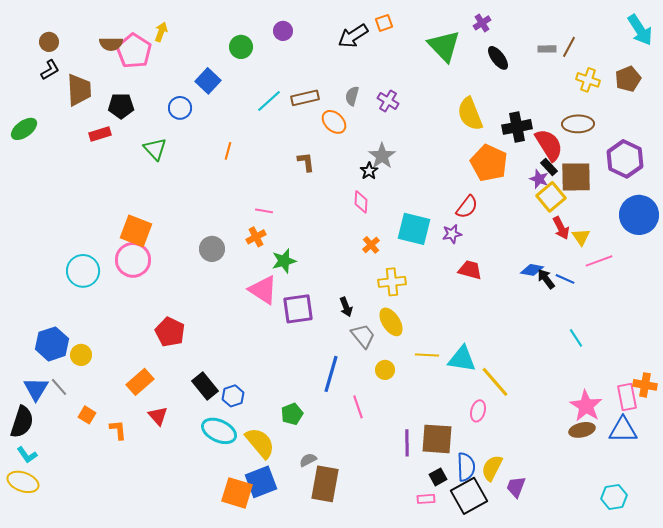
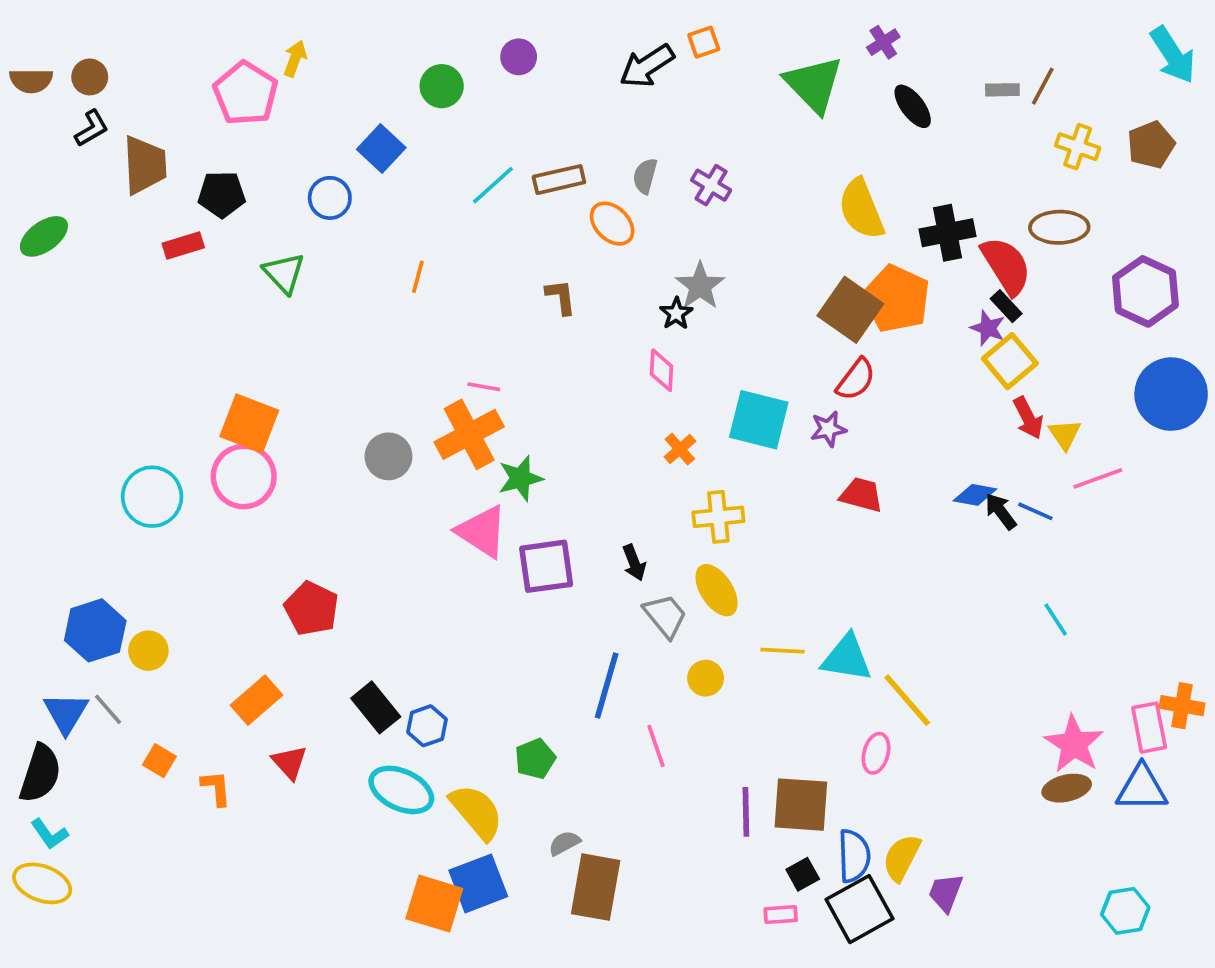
brown semicircle: (111, 44) -> (31, 81), moved
brown square: (576, 177) -> (850, 310), moved, turned 36
orange cross: (256, 237) -> (469, 434), size x1.8

